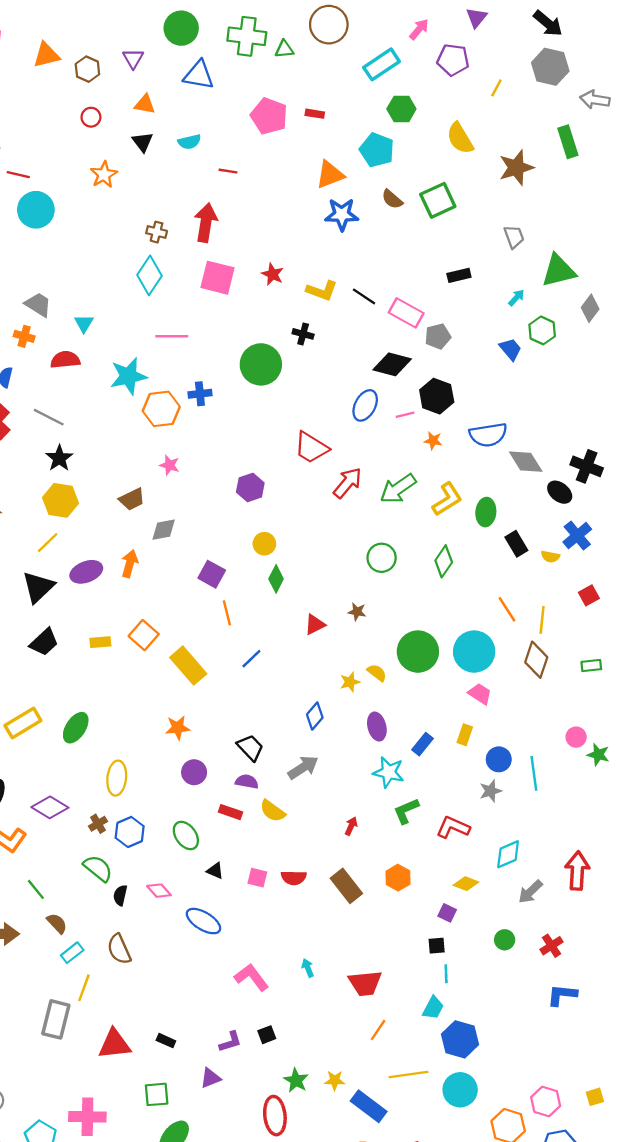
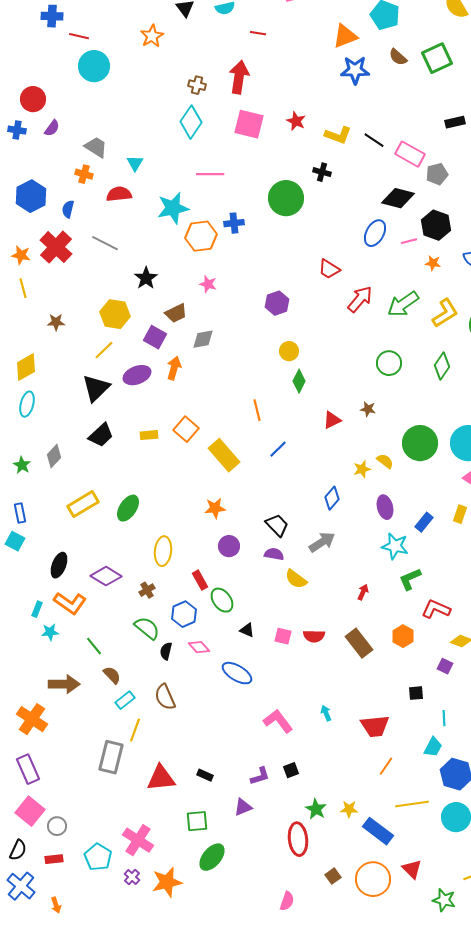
red trapezoid: (311, 448) -> (329, 269), size x0.7
black star: (59, 458) -> (146, 278), moved
purple square: (212, 574) -> (155, 337), moved
red rectangle: (230, 812) -> (200, 580), moved, turned 42
red L-shape: (453, 827) -> (436, 609), moved
blue hexagon: (130, 832) -> (184, 614), moved
black square: (437, 946) -> (416, 693), moved
pink cross: (87, 1117) -> (138, 840), turned 32

